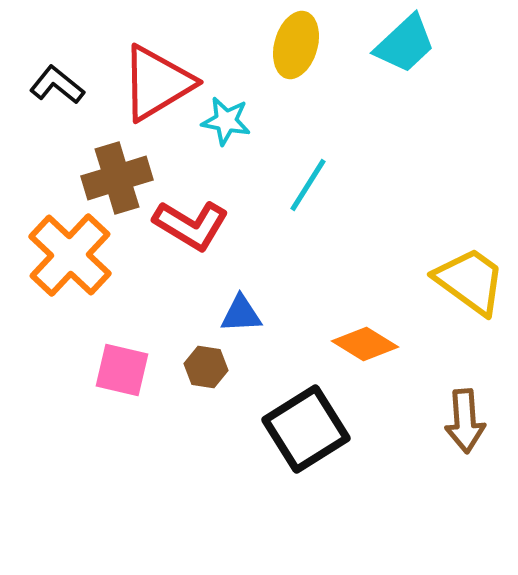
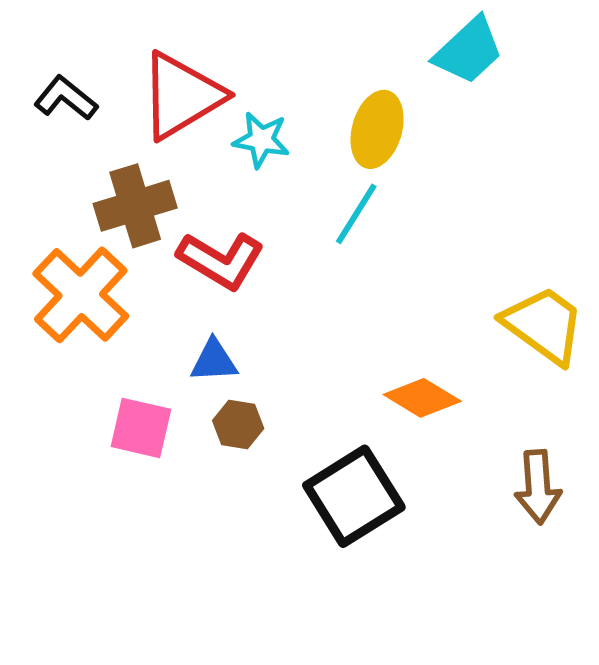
yellow ellipse: (296, 45) -> (377, 129), moved
blue triangle: (241, 314) -> (214, 361), moved

